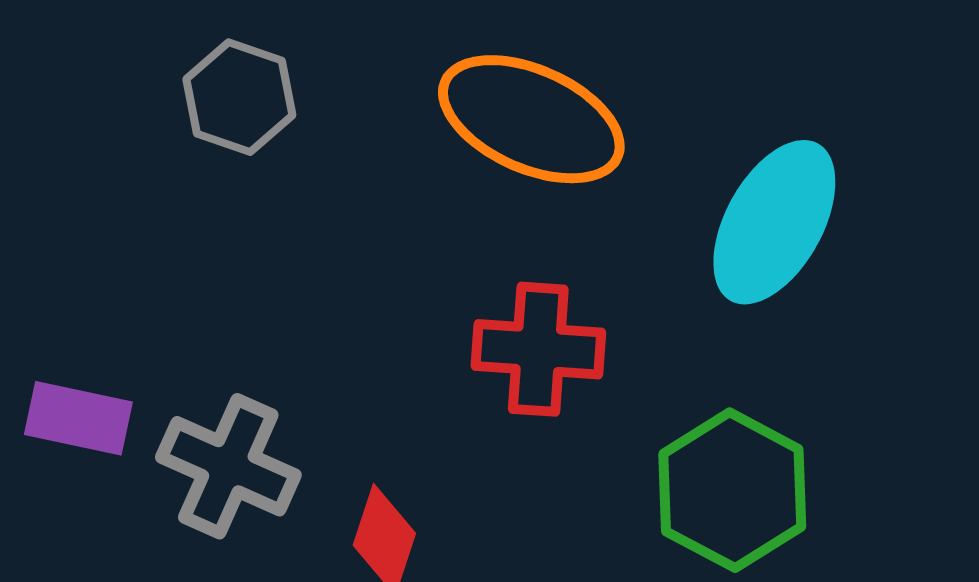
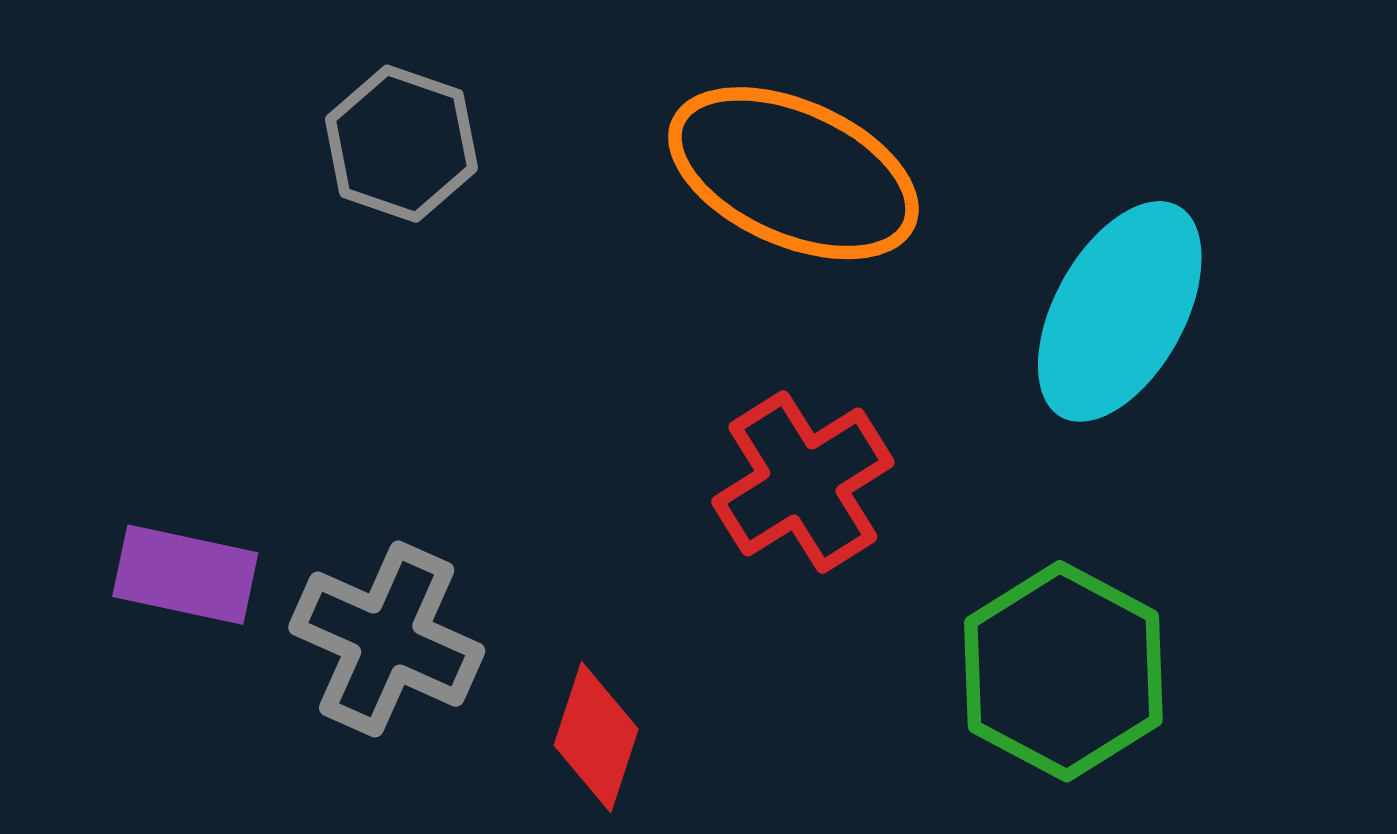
red cross: (538, 349) -> (803, 482), turned -36

